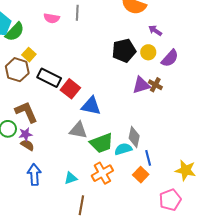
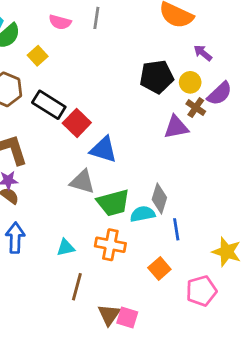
yellow square: (29, 55) -> (38, 56), moved
brown cross: (155, 85) -> (196, 108), moved
orange cross: (102, 173) -> (110, 245), turned 35
orange square: (141, 175) -> (159, 269), moved

